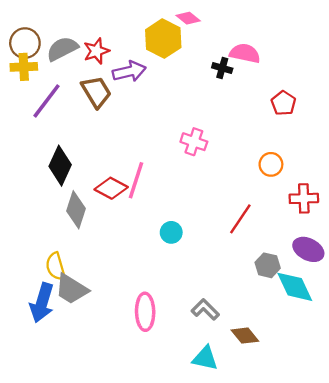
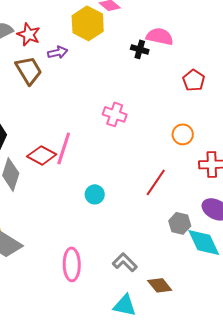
red star: (96, 51) -> (29, 34), turned -30
purple arrow: (129, 71) -> (58, 52), size x0.7

